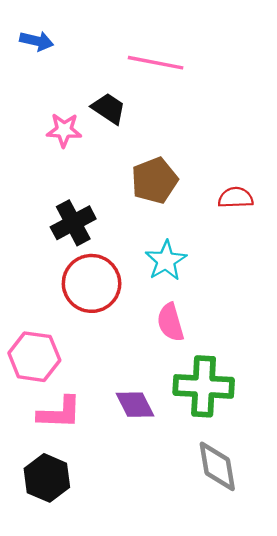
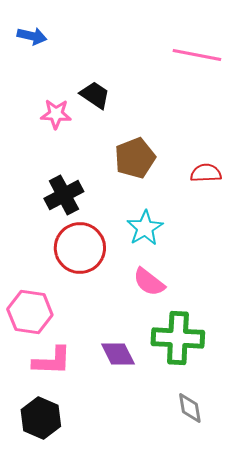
pink line: (156, 63) -> (197, 55), moved
pink semicircle: (170, 322) -> (149, 282), turned -36
gray diamond: (217, 466) -> (190, 408), size x0.7

